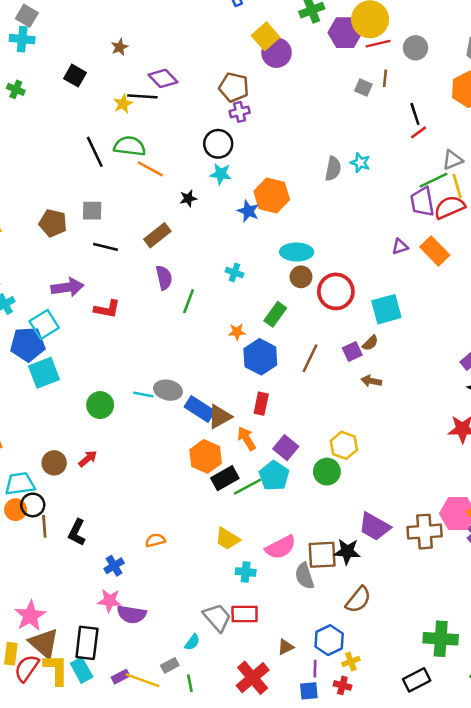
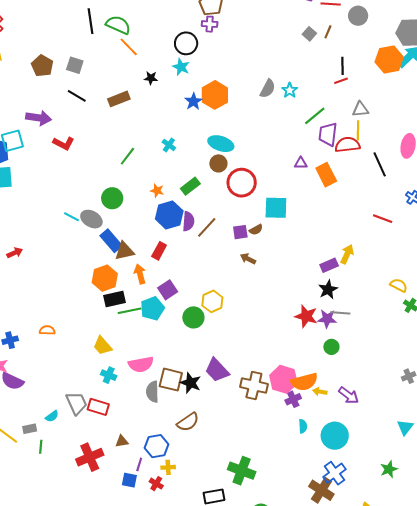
green line: (433, 180) -> (315, 116), moved, turned -30
purple semicircle: (164, 278) -> (188, 221), moved
green circle: (100, 405) -> (112, 198), moved

